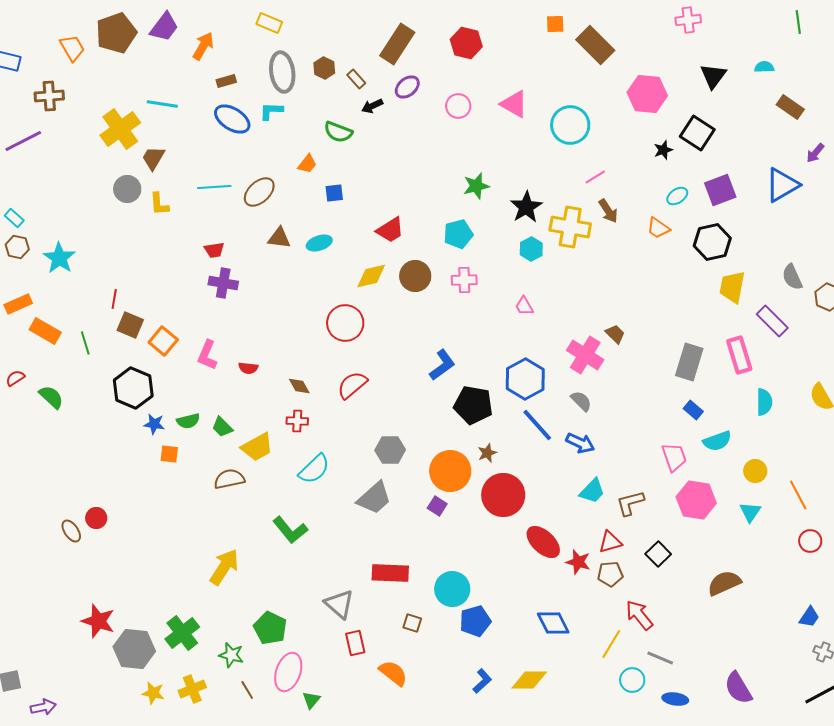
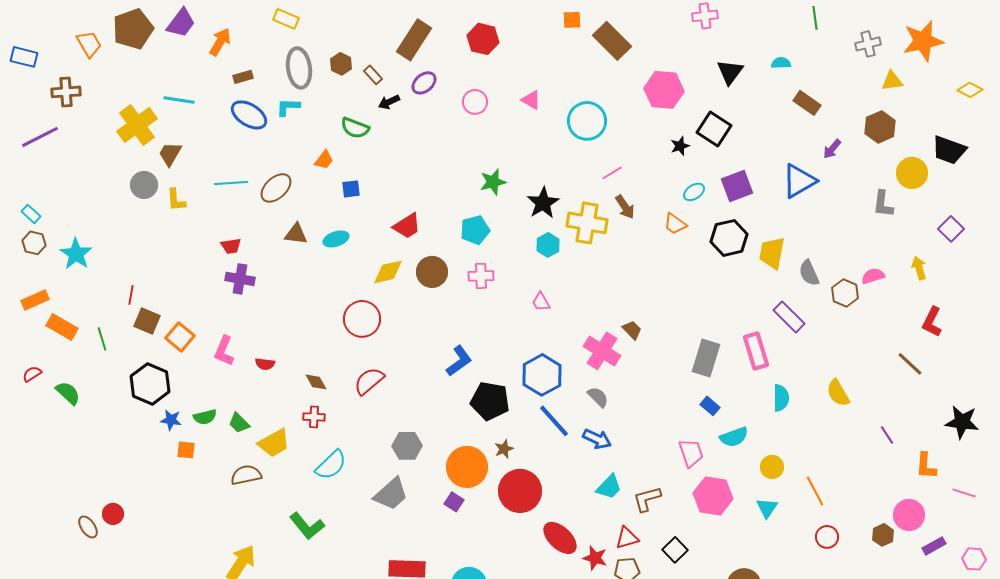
pink triangle: (514, 104) -> (531, 100), size x0.7
yellow trapezoid: (732, 287) -> (772, 253), moved

